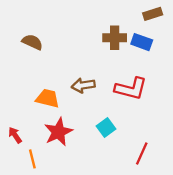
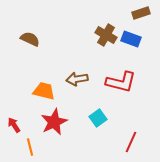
brown cross: (115, 38) -> (106, 35), turned 30

